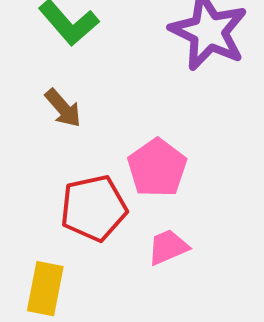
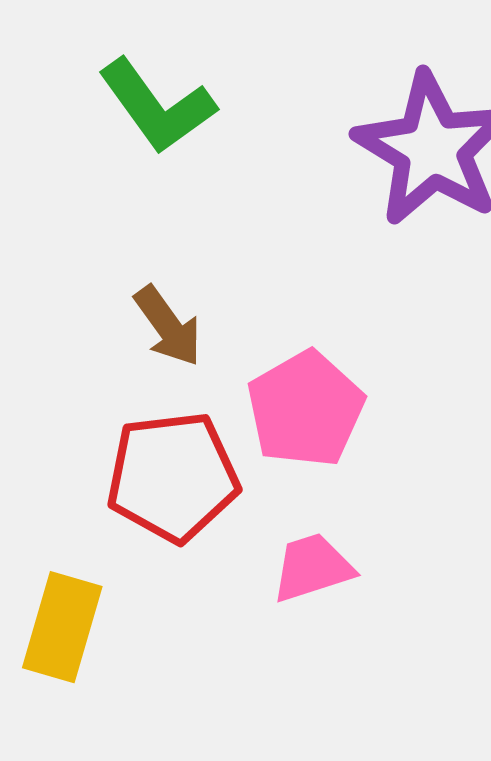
brown arrow: (63, 108) -> (168, 326), moved

